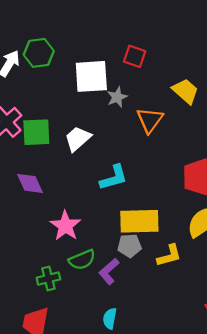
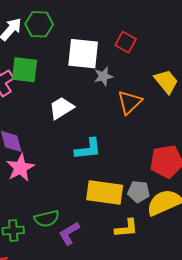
green square: (36, 132) -> (25, 70), moved
pink star: (65, 226) -> (20, 168), moved
gray pentagon: (130, 246) -> (139, 192), moved

